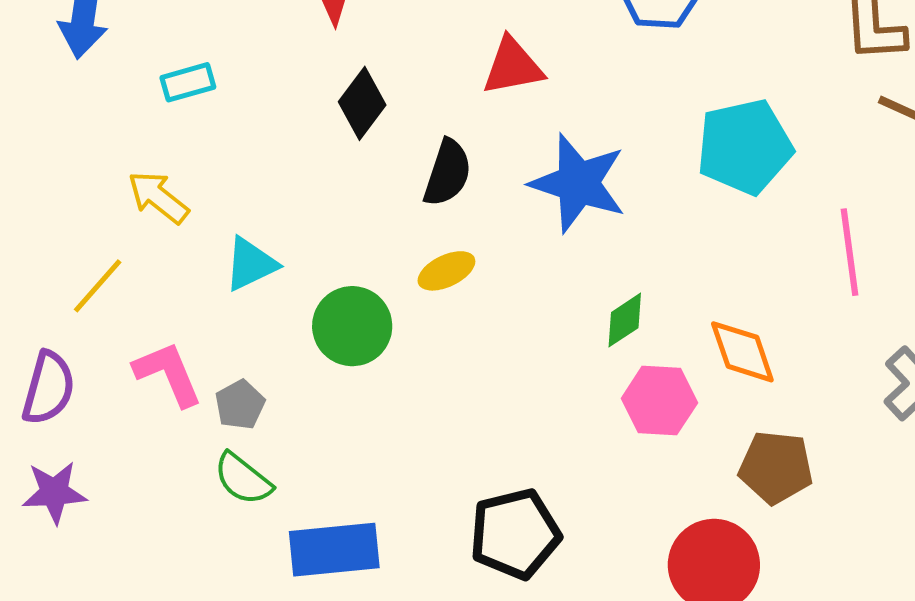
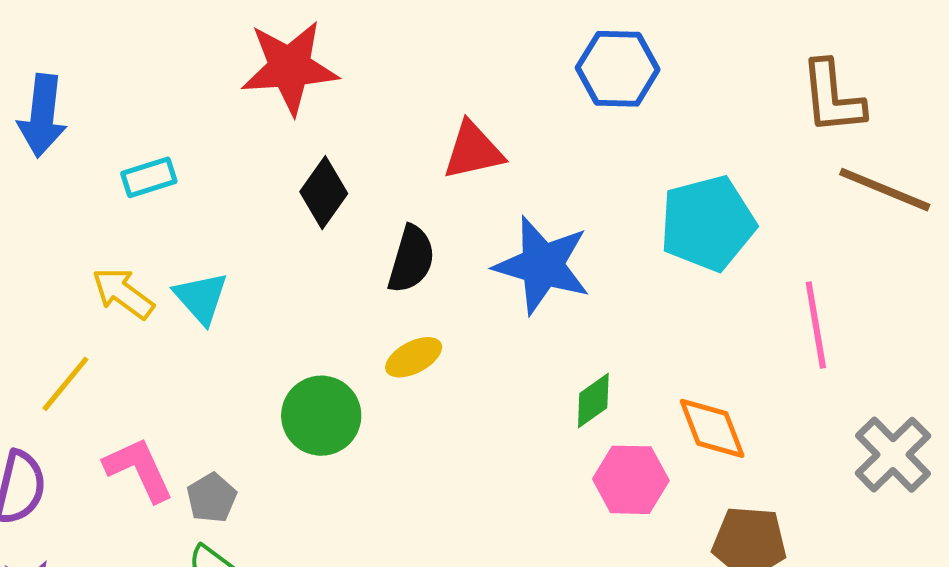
cyan triangle: (251, 264) -> (201, 298), moved, turned -44

